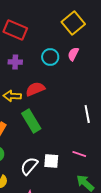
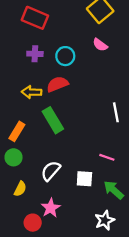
pink semicircle: (73, 54) -> (100, 45), turned -80
cyan circle: (50, 57) -> (65, 56), moved
white square: (51, 161) -> (84, 179), moved

